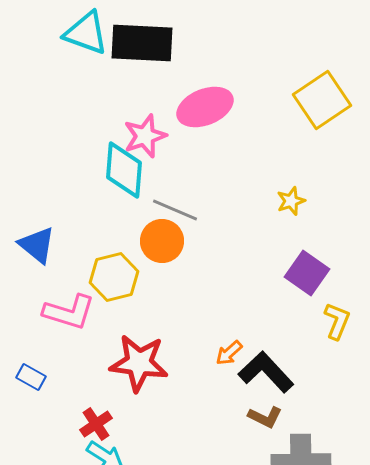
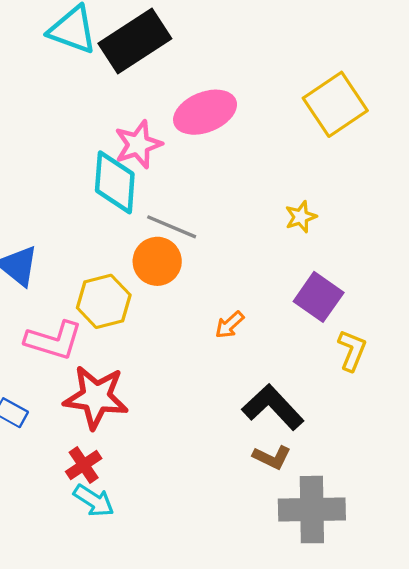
black rectangle: (142, 43) -> (135, 41), turned -36
orange arrow: (229, 353) -> (230, 325), moved
red star: (139, 363) -> (96, 397), moved

